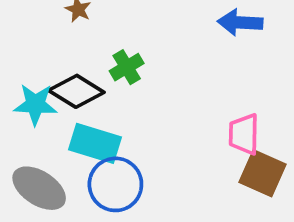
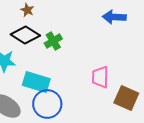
black diamond: (76, 91) -> (25, 35), moved
pink trapezoid: (244, 134) -> (100, 77), moved

